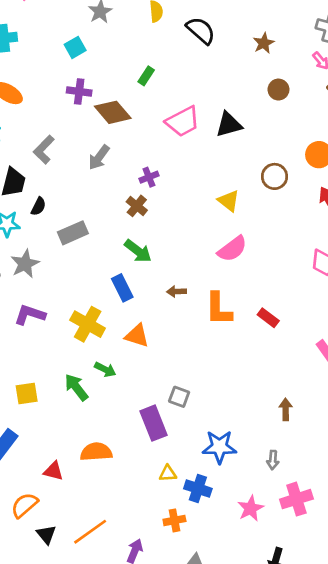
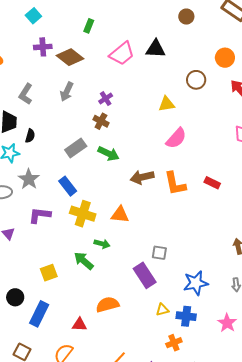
black triangle: (229, 124) -> (156, 49), turned 30
yellow triangle: (229, 201) -> (167, 104), turned -36
gray rectangle: (73, 233) -> (76, 148), moved
blue rectangle: (122, 288) -> (68, 186), moved
brown arrow: (177, 291) -> (142, 177), size x1.6

